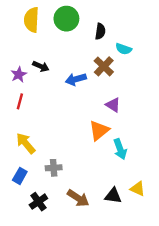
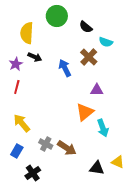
yellow semicircle: (31, 20) -> (27, 33), moved
black semicircle: (100, 31) -> (86, 27), turned 120
blue arrow: (76, 79) -> (65, 68), turned 78
purple triangle: (113, 105) -> (97, 90), turned -32
gray cross: (54, 168) -> (46, 144), turned 32
brown arrow: (78, 198) -> (67, 148), moved

